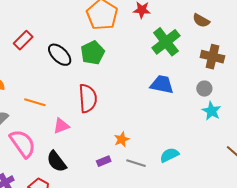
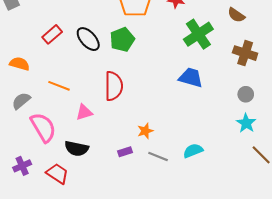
red rectangle: (23, 40) -> (52, 34), moved
gray circle: (204, 89) -> (246, 94), moved
cyan star: (211, 111) -> (246, 123), moved
black semicircle: (56, 161) -> (77, 148), turned -45

